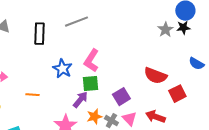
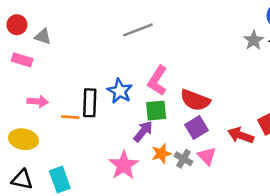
black rectangle: (39, 34) -> (90, 103), moved
red semicircle: (155, 76) -> (195, 100), moved
orange line: (32, 95) -> (70, 117), moved
red arrow: (155, 117) -> (241, 135), moved

